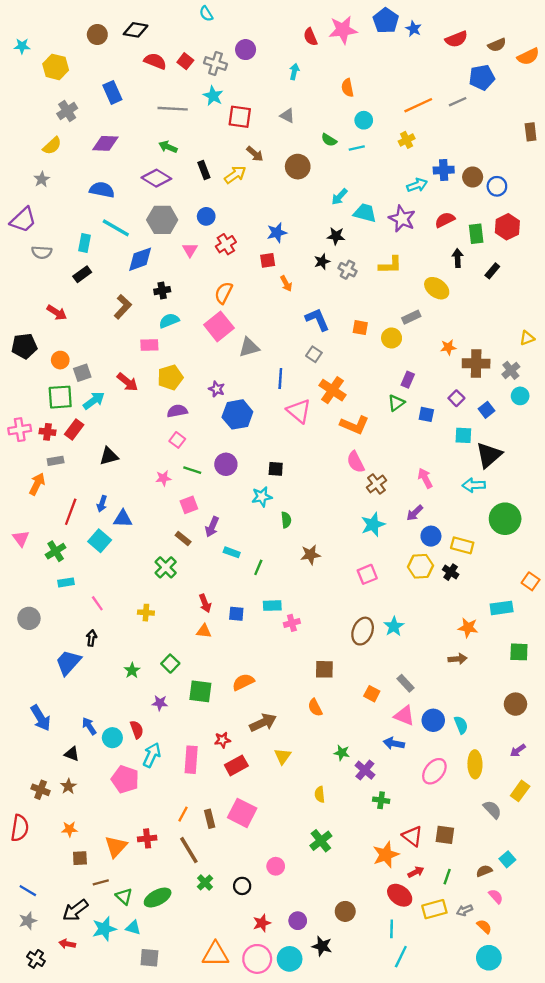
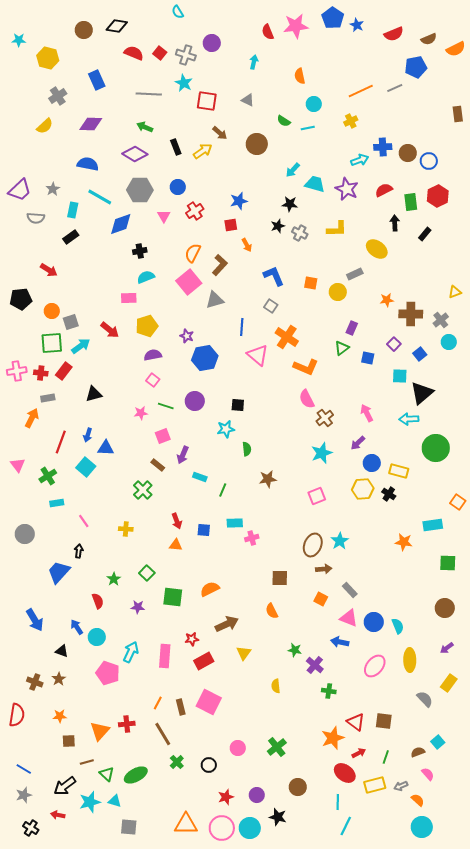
gray star: (42, 179) -> (53, 189), moved
brown L-shape: (123, 307) -> (220, 265), moved
brown arrow: (458, 659) -> (324, 569), moved
red semicircle: (137, 730) -> (98, 601), moved
green cross: (321, 841) -> (277, 747), moved

